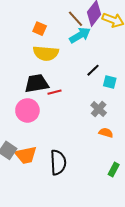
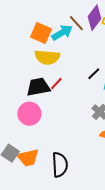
orange square: (40, 29) -> (41, 33), size x1.5
cyan arrow: (80, 35) -> (62, 33), moved
red line: (55, 92) -> (56, 84), moved, turned -32

